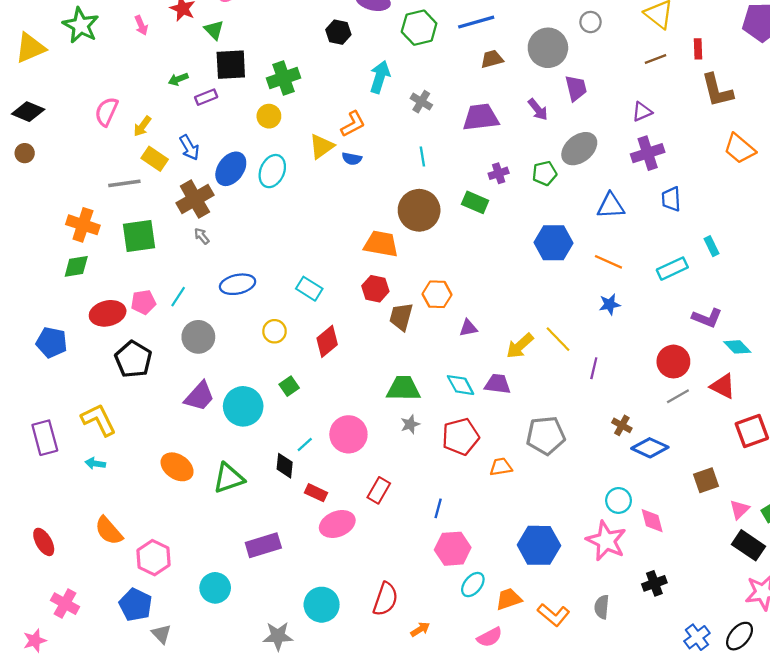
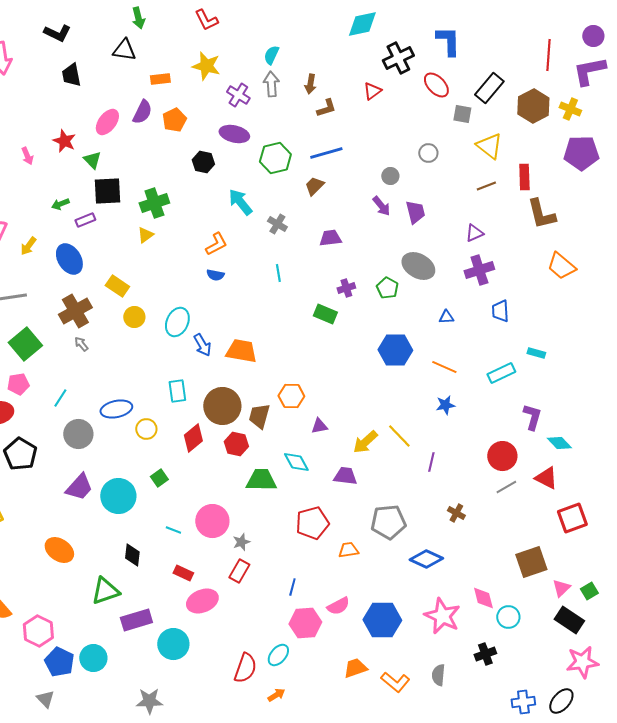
gray circle: (548, 48) -> (390, 176), size x0.5
red rectangle: (698, 49) -> (524, 177), size x1.4
brown trapezoid: (492, 59) -> (314, 186), moved, turned -30
cyan arrow: (380, 77) -> (240, 202), turned -56
purple arrow: (538, 109) -> (381, 206), moved
yellow circle: (269, 116) -> (134, 317), moved
purple trapezoid: (481, 117) -> (330, 238), size x0.7
yellow triangle: (322, 146) -> (145, 235), moved, size x0.7
blue arrow: (189, 148) -> (202, 345), moved
gray ellipse: (579, 149) -> (418, 266), turned 68
yellow rectangle: (155, 159) -> (117, 286), moved
blue ellipse: (231, 169) -> (69, 259), moved, turned -68
cyan ellipse: (272, 171) -> (177, 322), moved
green pentagon: (545, 173) -> (387, 288), turned -30
blue triangle: (611, 206) -> (446, 317), size x0.6
brown circle: (419, 210) -> (222, 406), moved
green square: (139, 236) -> (25, 344), turned -32
cyan rectangle: (712, 246) -> (536, 353), turned -48
blue ellipse: (238, 284) -> (116, 409), moved
cyan rectangle: (309, 289) -> (177, 391), turned 50
red hexagon: (375, 289) -> (236, 444), moved
pink pentagon: (143, 302) -> (18, 384), moved
purple L-shape: (707, 318) -> (532, 417), turned -96
cyan diamond: (461, 385) -> (296, 462), moved
gray star: (410, 424) -> (241, 542), moved
cyan line: (305, 444) -> (173, 530), turned 63
blue diamond: (650, 448) -> (426, 559), moved
black diamond: (285, 466) -> (132, 555), moved
green triangle: (229, 478) -> (105, 591), moved
brown square: (706, 480) -> (531, 562), size x1.4
cyan circle: (619, 500) -> (508, 617), moved
cyan ellipse: (473, 585) -> (278, 655), moved
blue pentagon: (136, 605) -> (59, 662), moved
cyan circle: (322, 605) -> (173, 644), moved
pink semicircle: (490, 637) -> (338, 606), moved
blue cross: (697, 637) -> (523, 702), turned 30

